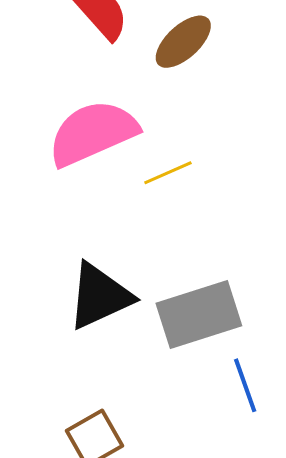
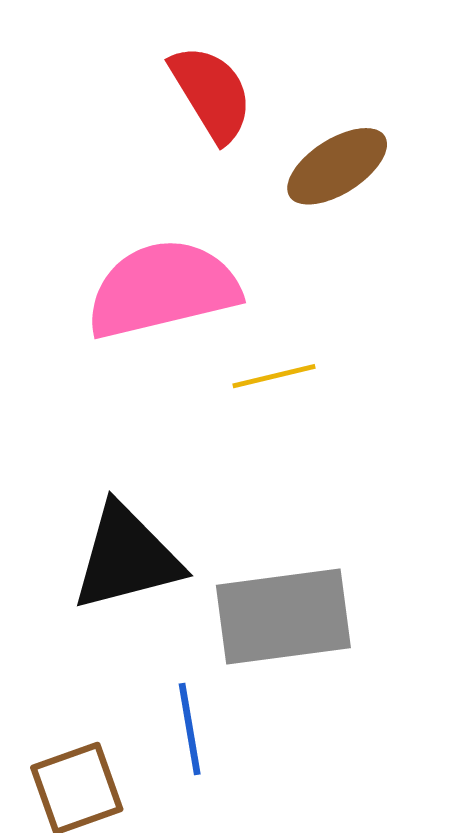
blue line: (245, 385) -> (190, 729), moved

